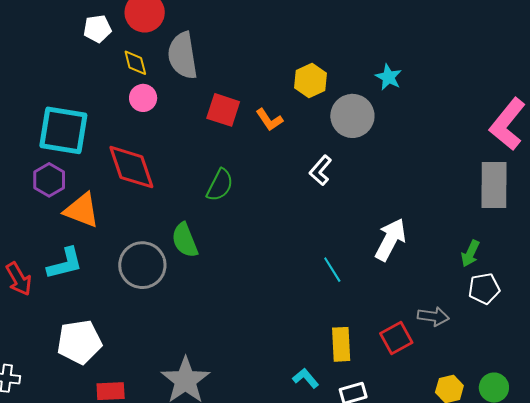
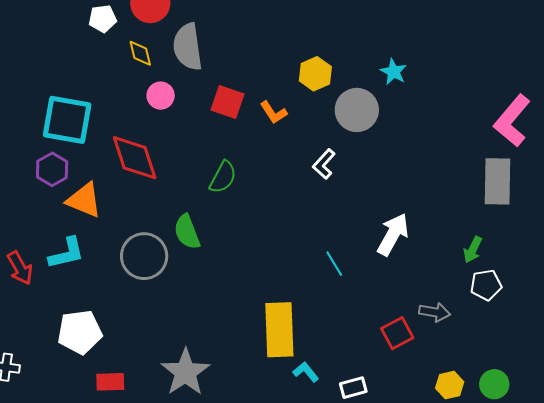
pink circle: (143, 98) -> (161, 96), moved
yellow rectangle: (341, 344) -> (279, 330), moved, size x1.6

